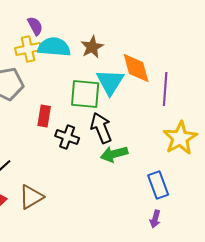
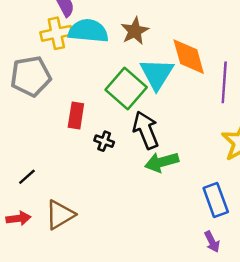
green square: (85, 94) -> (126, 89), turned 36
black cross: (67, 137) -> (104, 141), size x0.7
purple arrow: (155, 219) -> (212, 242), turned -42

